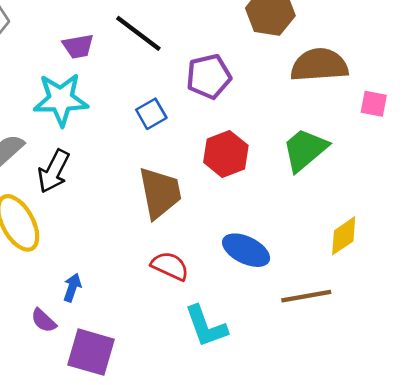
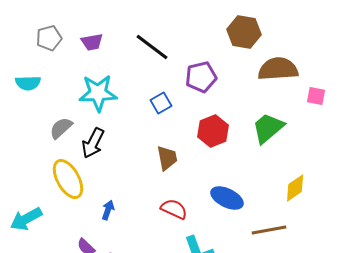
purple trapezoid: (78, 46) -> (92, 42), moved
brown trapezoid: (160, 193) -> (167, 158), size x0.7
blue arrow: (72, 287) -> (108, 210), moved

